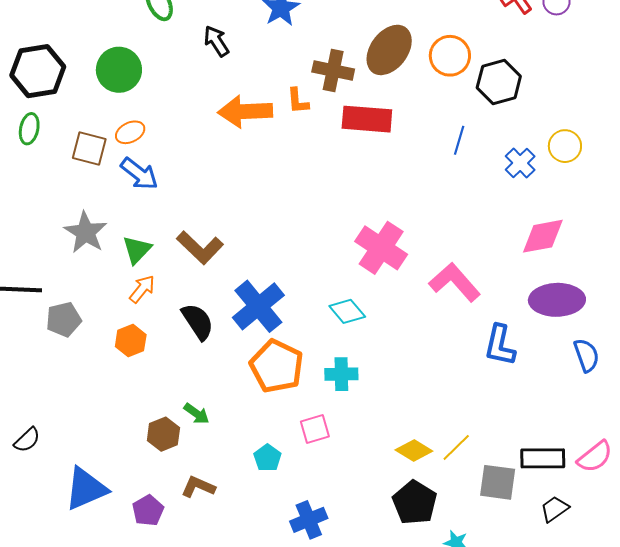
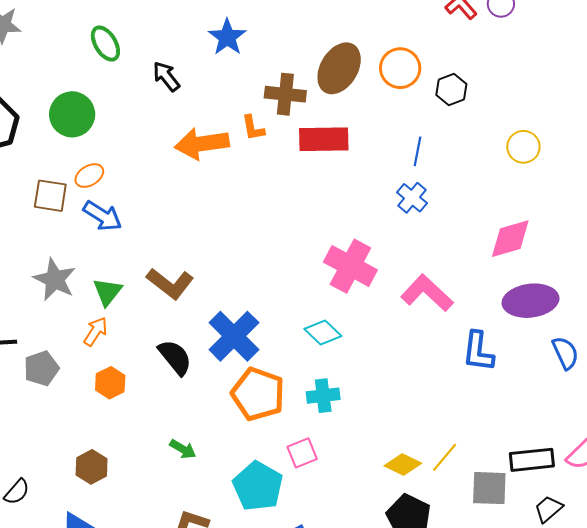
black hexagon: (499, 82) -> (451, 89), size x0.7
blue cross: (520, 163) -> (412, 198), moved
orange arrow: (142, 289) -> (96, 331), moved
brown hexagon: (163, 434) -> (92, 467), moved
cyan pentagon: (268, 458) -> (258, 486), size x1.8

